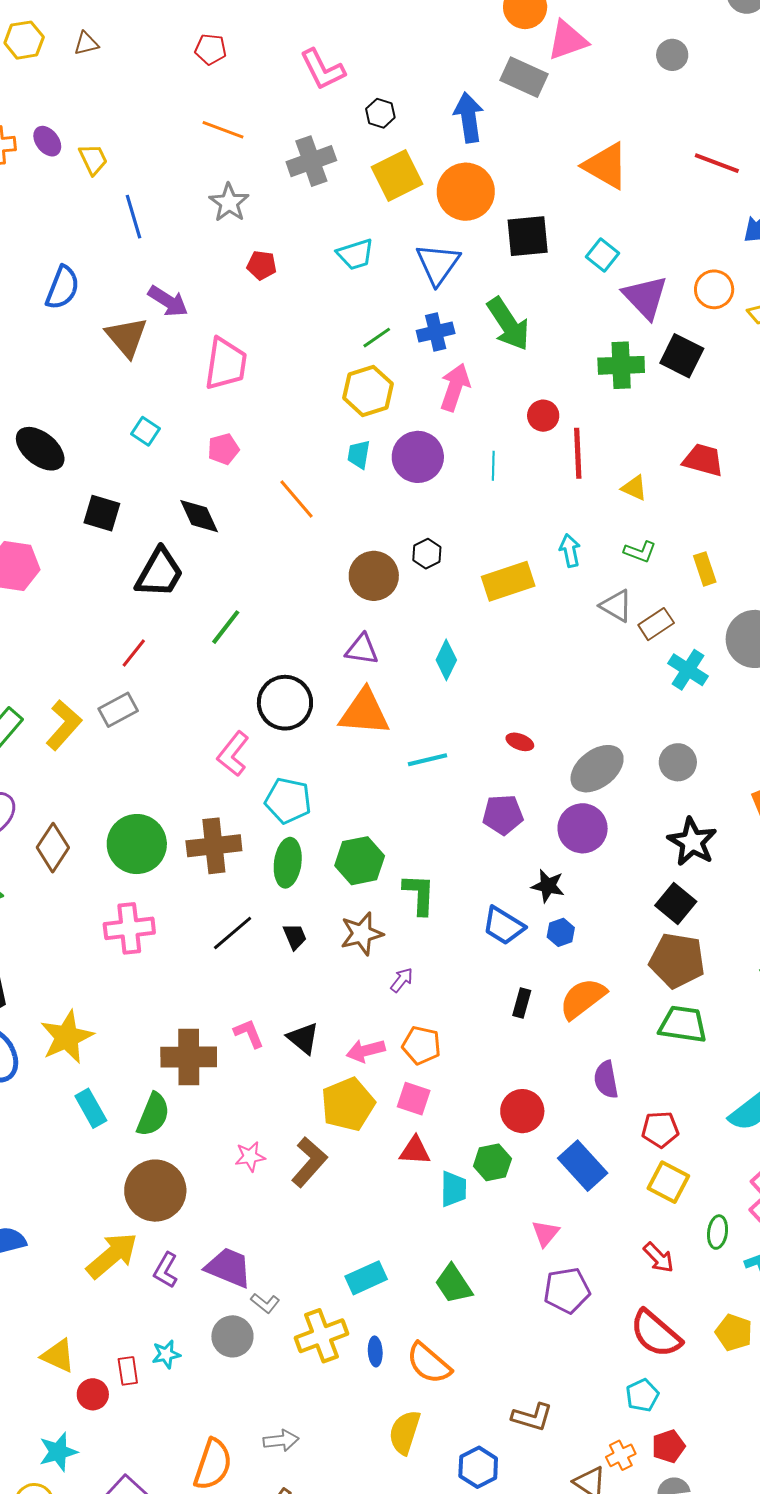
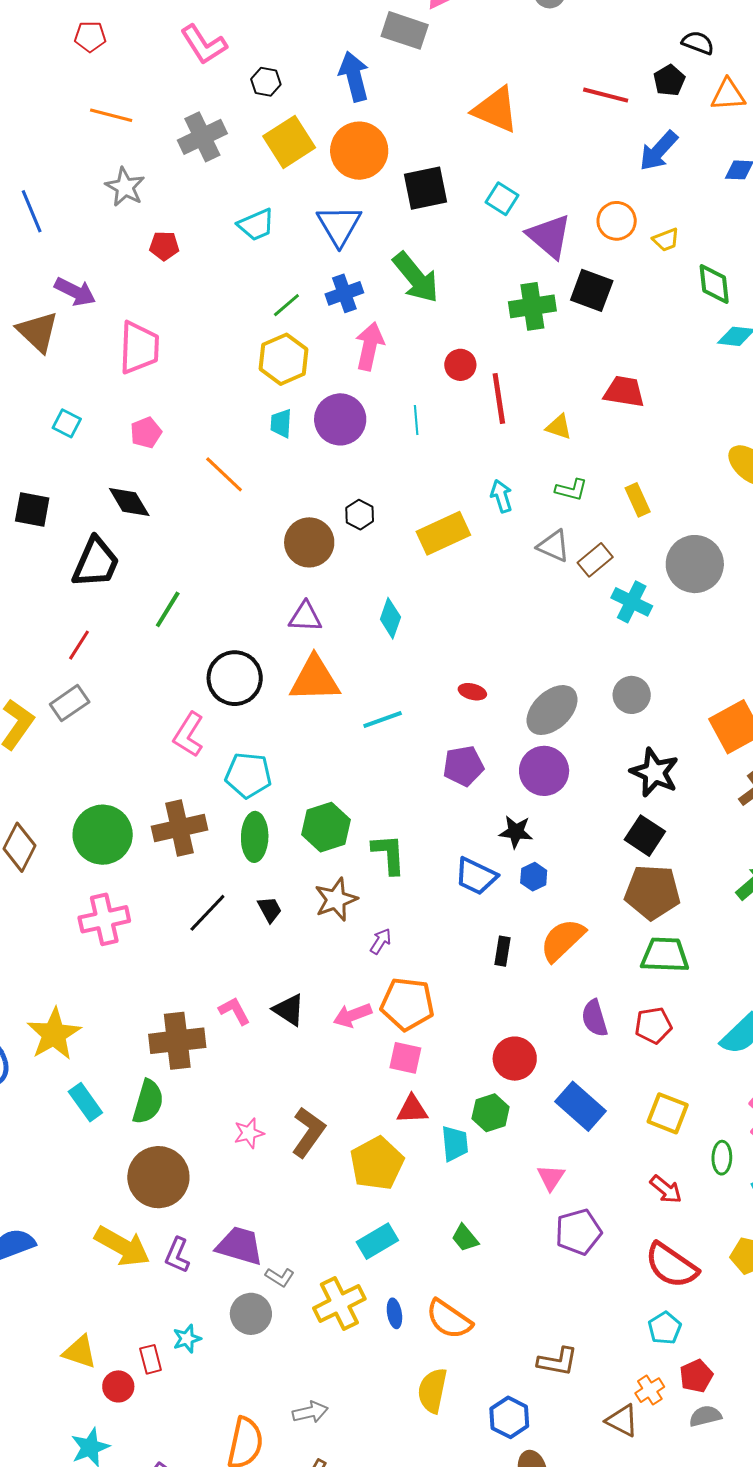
orange pentagon: (421, 1045) -> (407, 1004), size x1.4
yellow pentagon: (348, 1104) -> (377, 1163), moved
red pentagon: (660, 1129) -> (653, 1025), moved
yellow arrow: (112, 1255) -> (122, 1246), turned 76
green trapezoid: (453, 1284) -> (465, 1238), size x0.7

